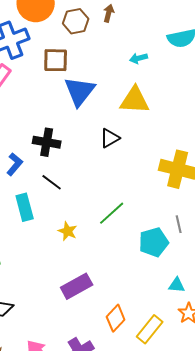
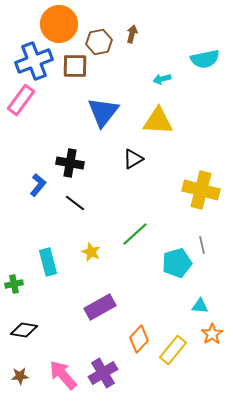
brown square: (56, 60) -> (75, 66), moved
cyan rectangle: (25, 207) -> (48, 262), moved

